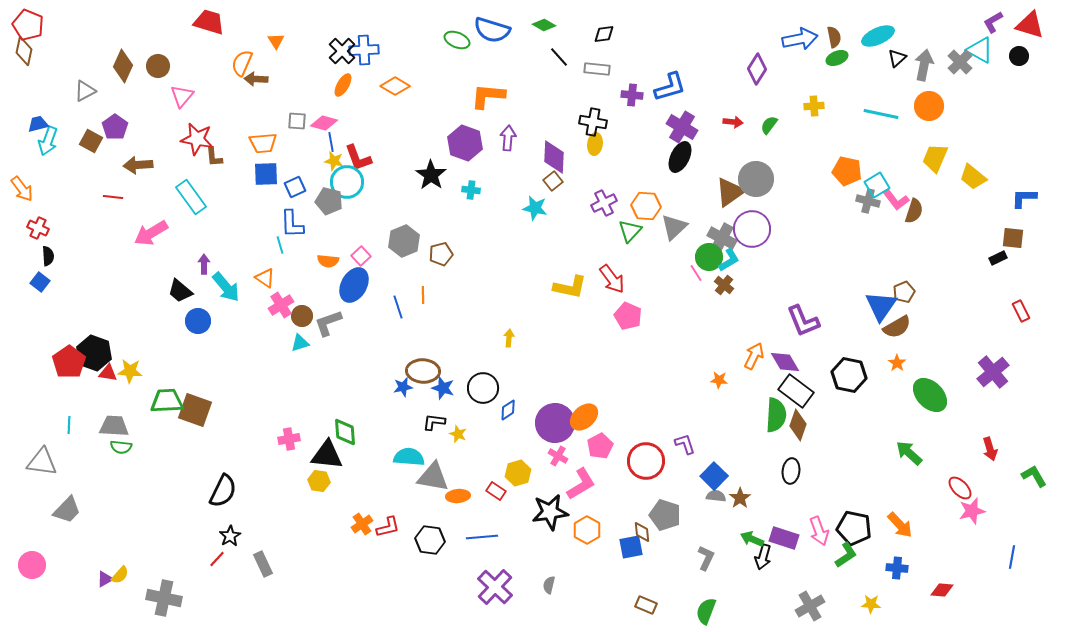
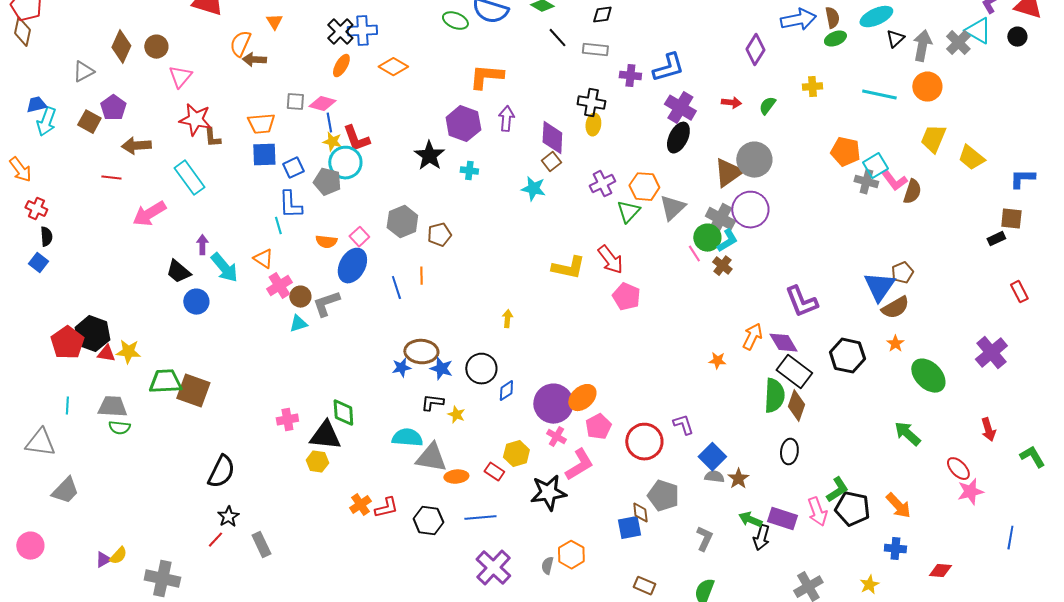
orange hexagon: (587, 530) -> (571, 555), moved
green L-shape: (846, 555) -> (837, 490), moved
yellow star: (871, 604) -> (869, 585), turned -30

